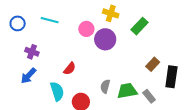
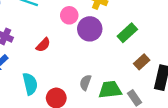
green rectangle: (139, 26) -> (127, 33), moved
red semicircle: (70, 69) -> (43, 45), moved

